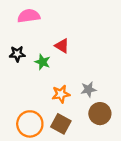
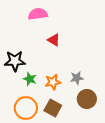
pink semicircle: (29, 16) -> (38, 14), moved
black star: (17, 54) -> (15, 61), moved, size x1.5
green star: (42, 62) -> (30, 79), moved

